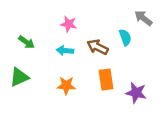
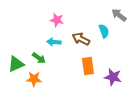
green arrow: (26, 42) -> (39, 58), moved
orange star: (66, 85) -> (34, 79), moved

